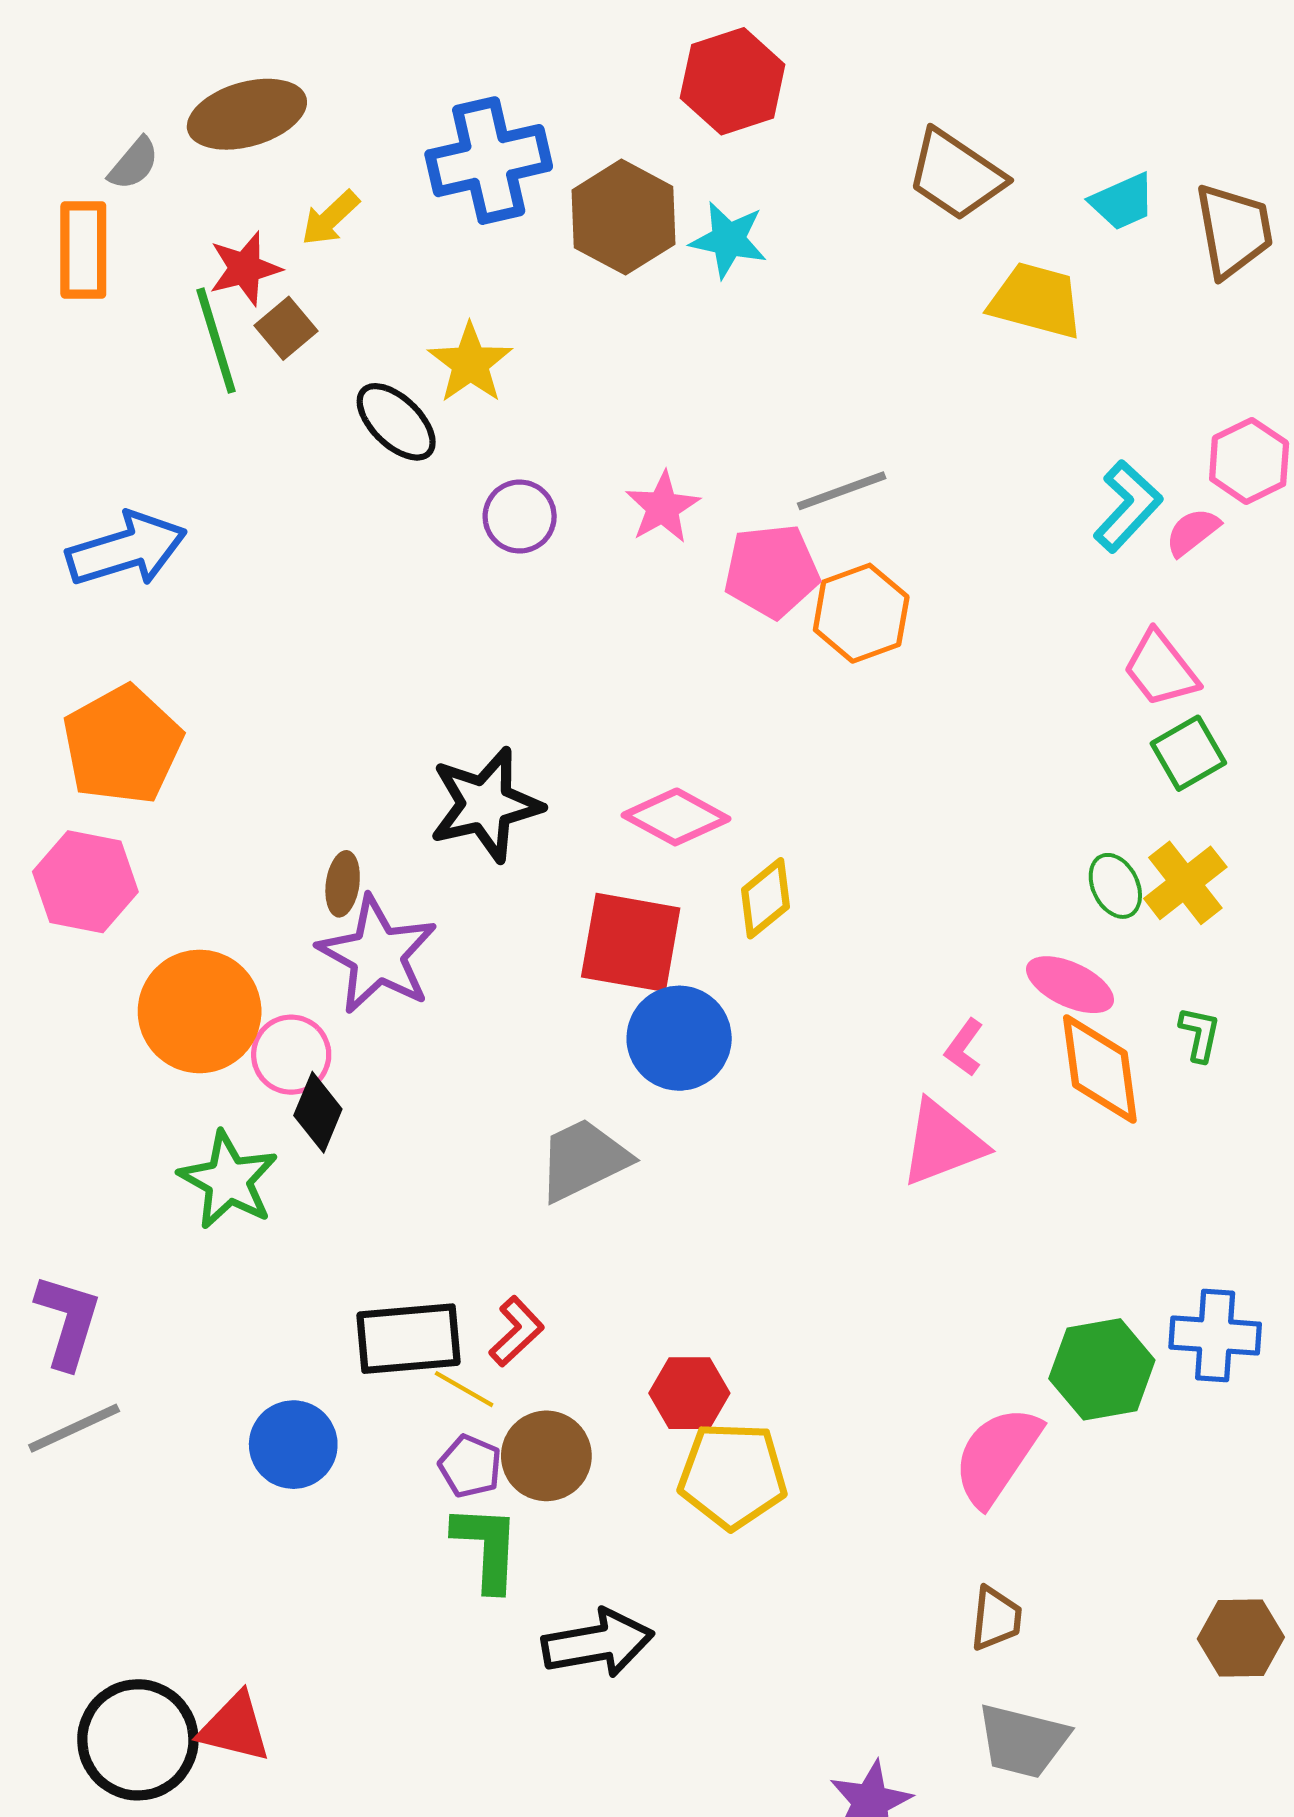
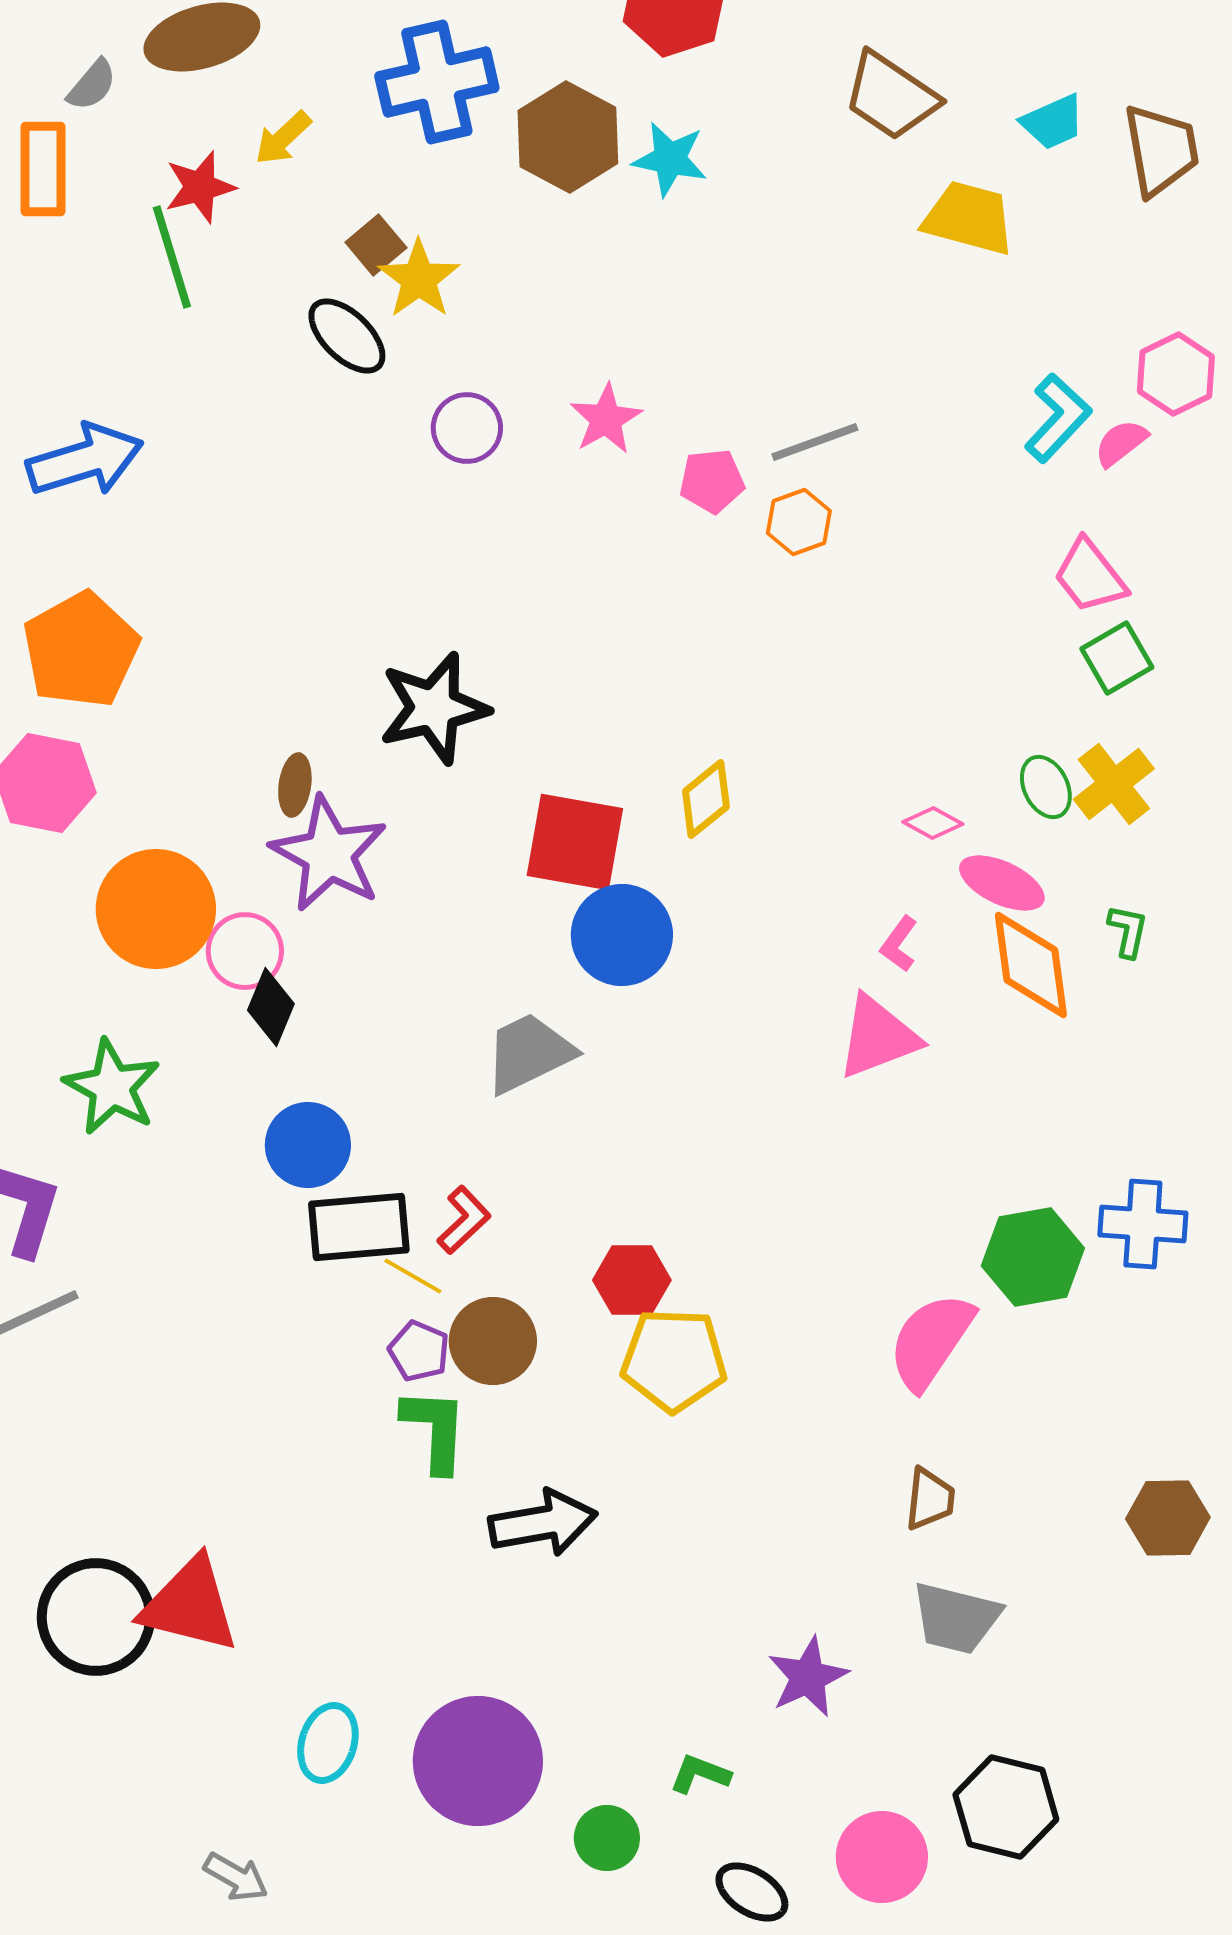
brown square: (286, 328) -> (376, 245), moved
gray line: (842, 491) -> (815, 442), moved
pink pentagon: (772, 571) -> (712, 481), size x0.7
orange hexagon: (861, 613) -> (799, 522), size x0.7
pink diamond: (676, 817) -> (933, 823), moved, size x0.6
green star: (228, 1180) -> (112, 1087), moved
blue circle: (293, 1445) -> (308, 1145), moved
red triangle: (235, 1728) -> (190, 1605), size x1.4

